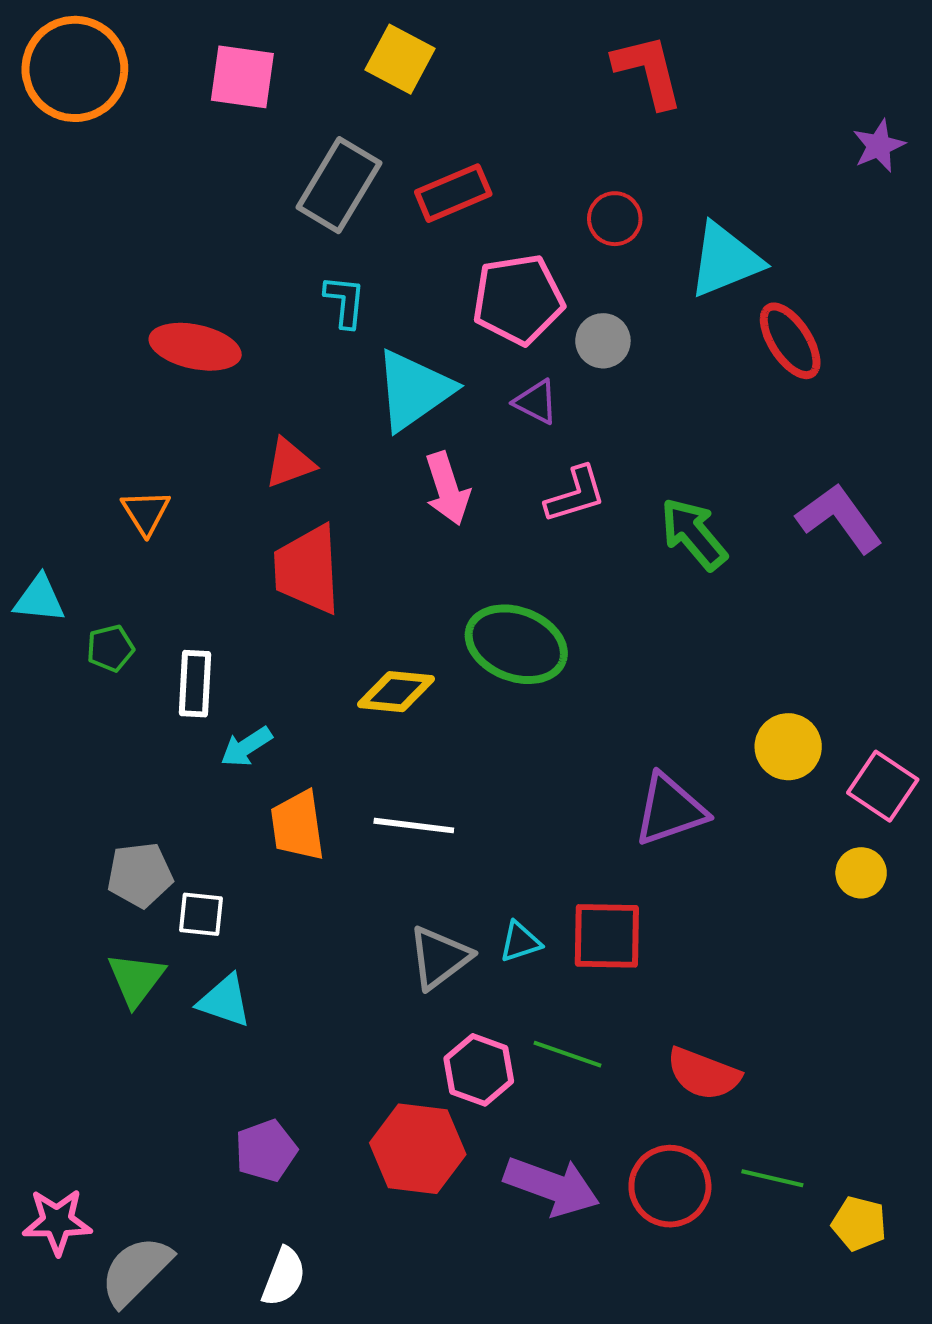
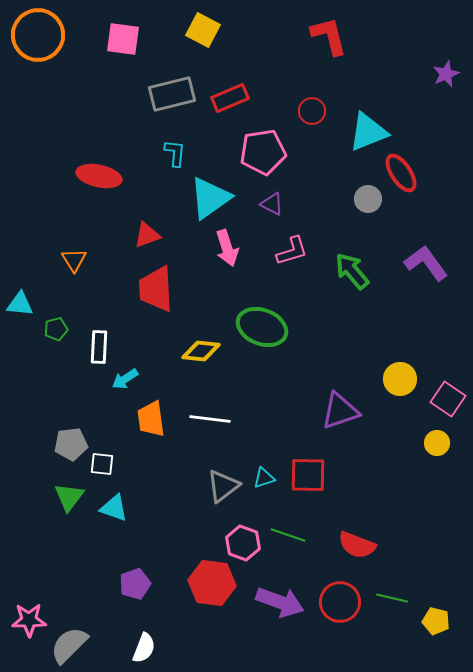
gray rectangle: (339, 185) -> (172, 94), turned 45
gray circle: (603, 341) -> (368, 199), moved

